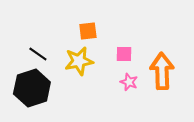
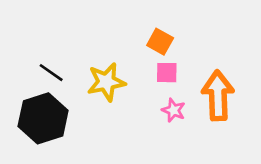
orange square: (88, 31) -> (160, 42), moved, turned 36

